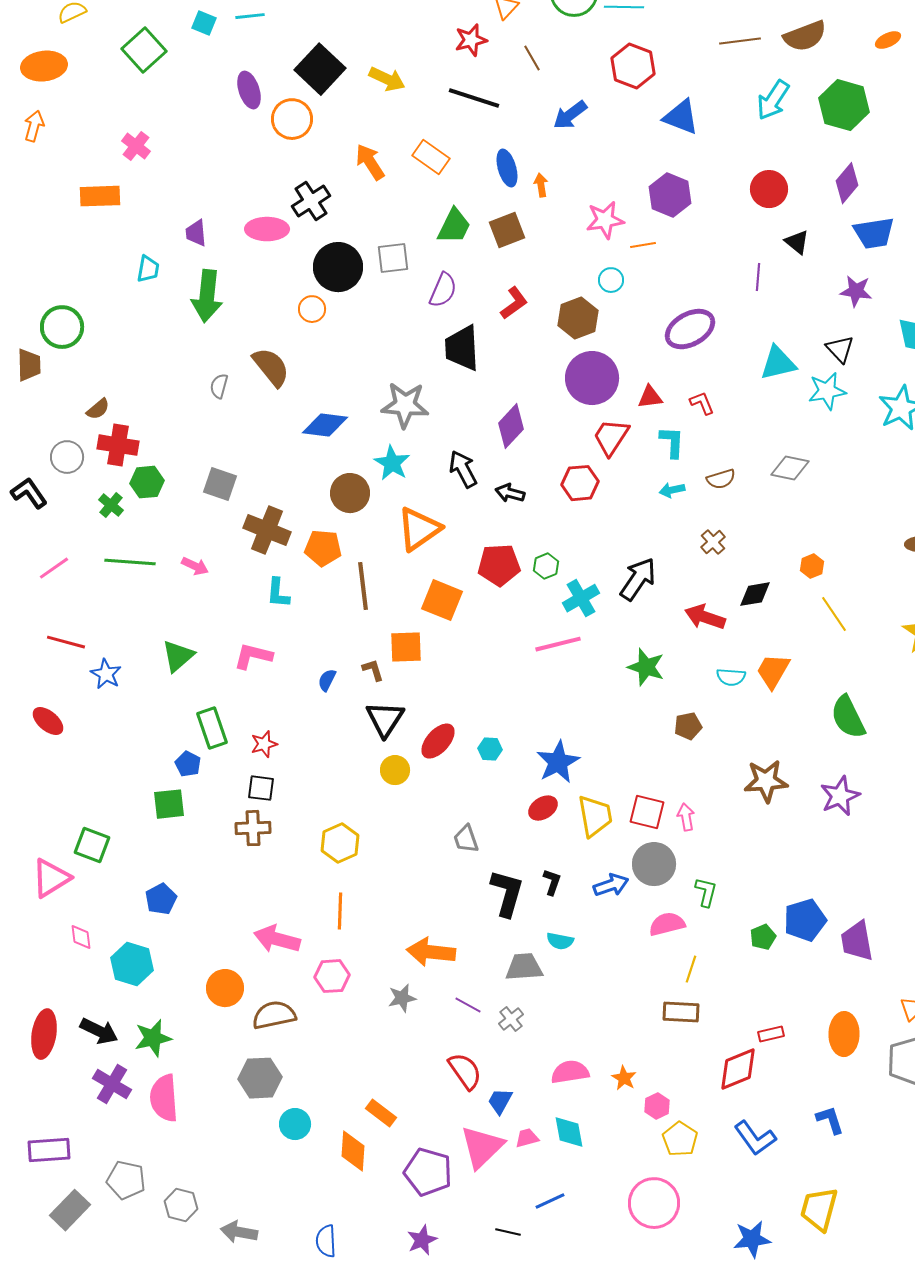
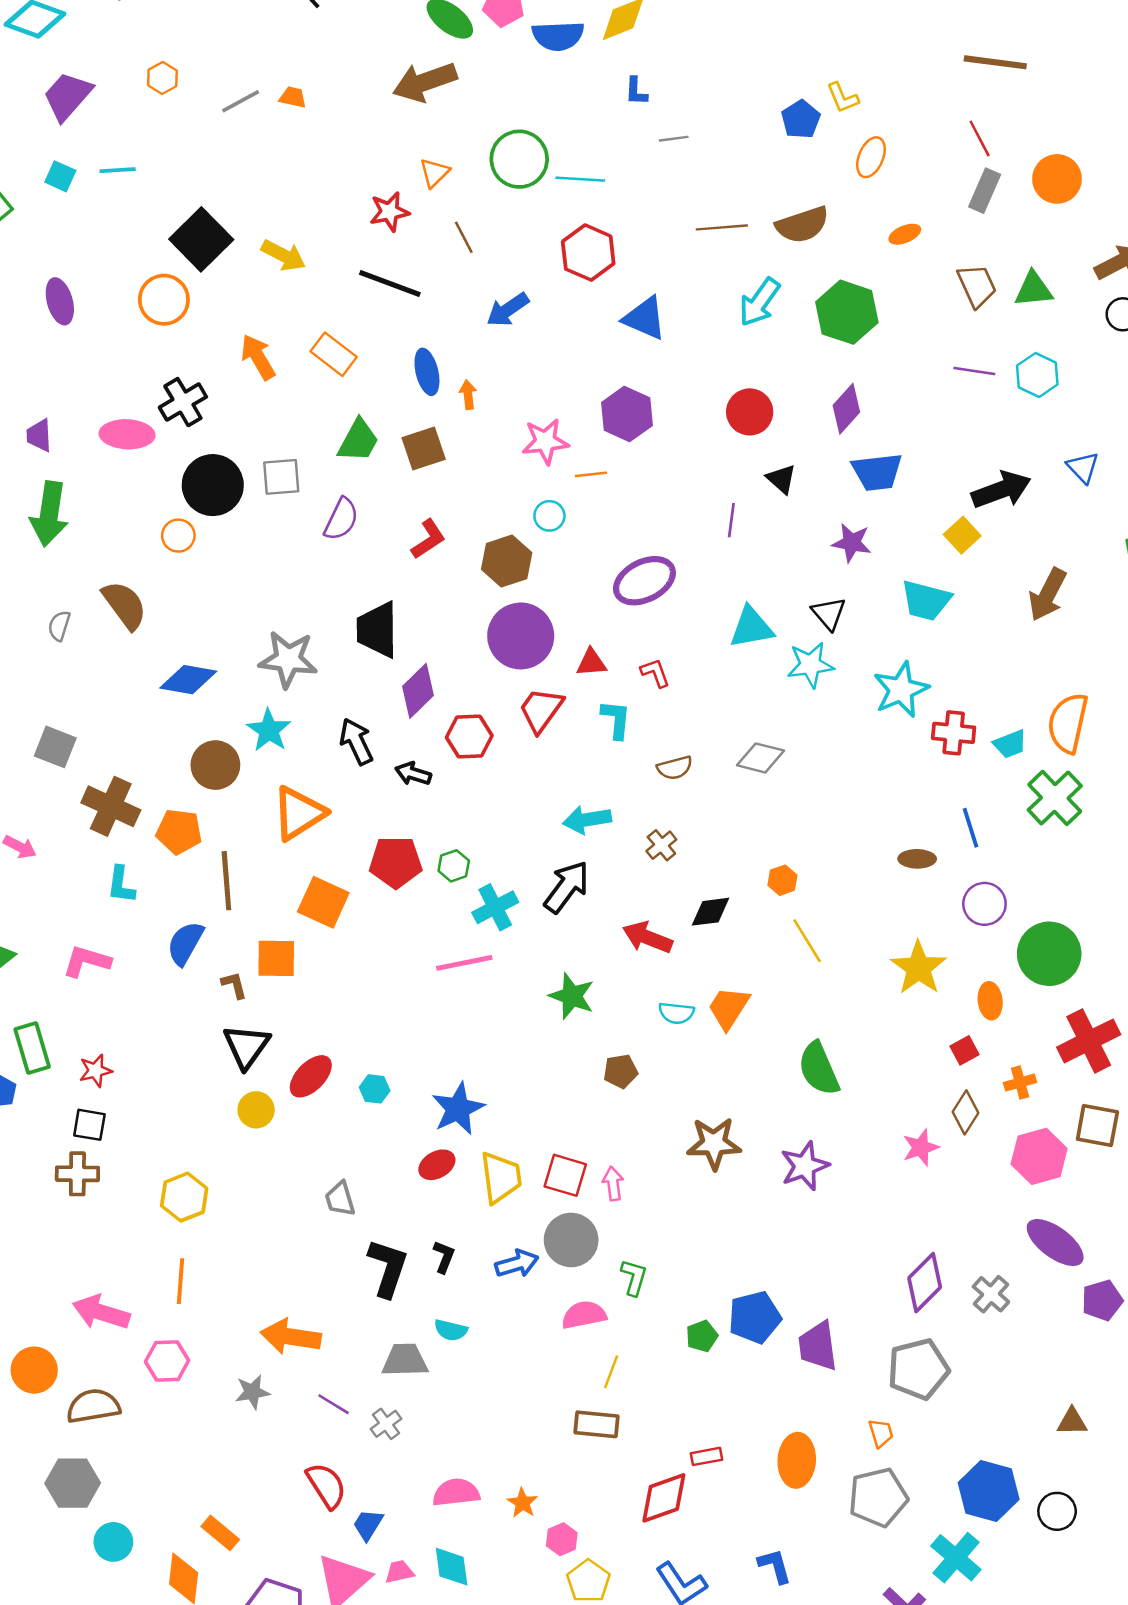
purple ellipse: (249, 90) -> (60, 301), moved
black trapezoid: (462, 348) -> (377, 630), moved
red hexagon: (580, 483) -> (469, 736), moved
cyan arrow: (672, 490) -> (587, 820), moved, size x1.5
blue semicircle: (327, 680) -> (185, 943), moved, size x1.6

